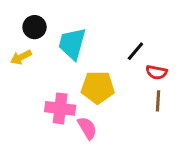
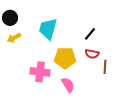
black circle: (35, 27) -> (10, 18), moved
red semicircle: (156, 72) -> (92, 54), moved
pink semicircle: (87, 128) -> (68, 85), moved

